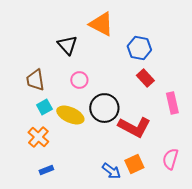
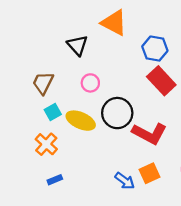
red rectangle: (145, 78) -> (161, 81), size x1.5
brown trapezoid: (35, 80) -> (43, 83), turned 35

